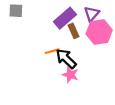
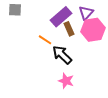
orange line: (52, 51) -> (45, 40), moved, turned 48
pink star: (70, 75) -> (66, 81), moved

